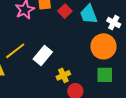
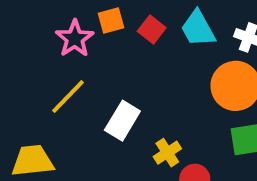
yellow line: (15, 51) -> (68, 97), moved

